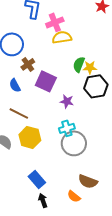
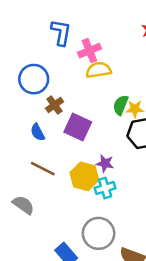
purple star: (67, 101) -> (105, 163), moved
yellow hexagon: (30, 137) -> (84, 176), moved
gray circle: (74, 143) -> (99, 233), moved

